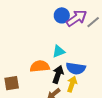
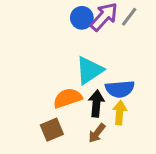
cyan triangle: (59, 51) -> (89, 70), size x1.5
brown square: (12, 83) -> (52, 130), moved

